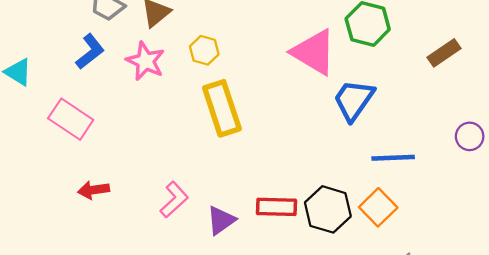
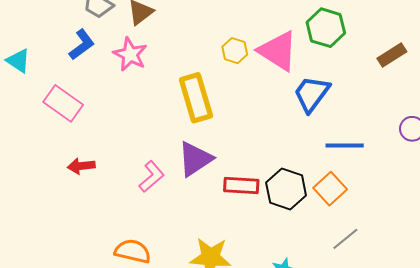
yellow hexagon: (204, 50) -> (235, 51), moved
purple triangle: (221, 220) -> (195, 159), moved, size x1.4

